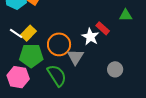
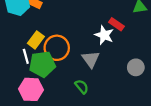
white line: (16, 33) -> (26, 56), moved, turned 48
orange circle: (59, 44) -> (57, 48), moved
green semicircle: (57, 75) -> (82, 87), moved, size x0.6

